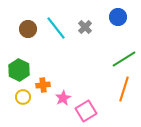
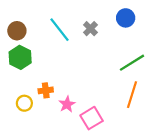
brown circle: (28, 29) -> (17, 31), moved
green hexagon: (19, 70) -> (20, 57), moved

